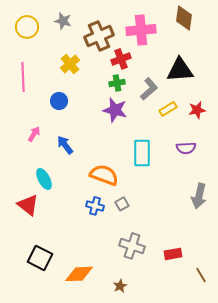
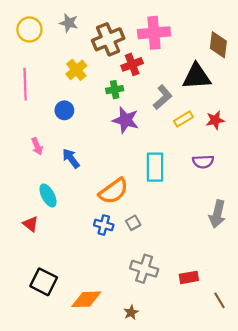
brown diamond: (184, 18) -> (218, 45), moved
green cross: (117, 83) -> (115, 90), moved
pink arrow: (34, 134) -> (37, 146), turned 126
orange semicircle: (104, 175) -> (114, 191), turned 124
red triangle: (28, 205) -> (31, 224), size x0.7

